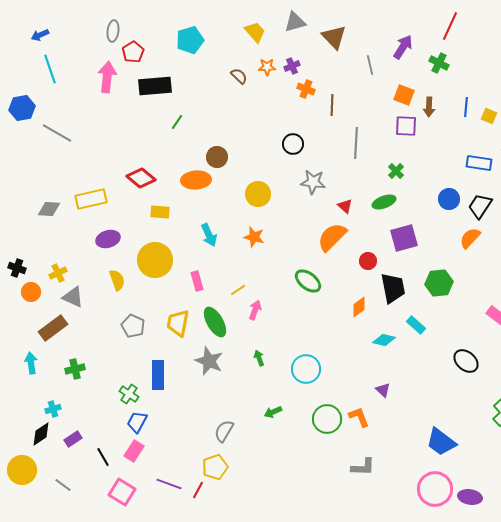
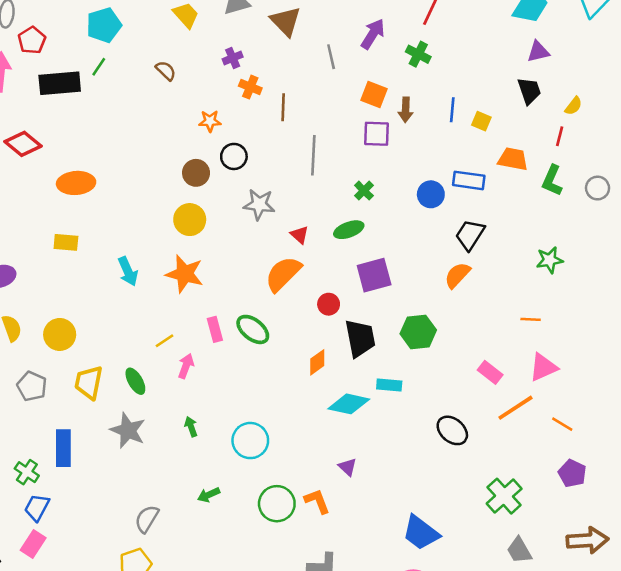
orange star: (267, 67) -> (210, 121), moved
green line: (177, 122) -> (99, 67), moved
brown circle: (217, 157) -> (196, 173), moved
red diamond: (141, 178) -> (23, 144), moved
orange ellipse: (196, 180) -> (76, 183), moved
blue circle: (449, 199) -> (431, 194), moved
orange star: (254, 237) -> (185, 274), size x1.4
yellow circle: (155, 260) -> (60, 334), moved, size x0.7
pink rectangle: (197, 281) -> (215, 329), moved
green ellipse: (215, 322) -> (135, 381), size x0.7
cyan rectangle: (416, 325) -> (389, 385), turned -36
cyan diamond: (384, 340) -> (349, 404), size x1.4

